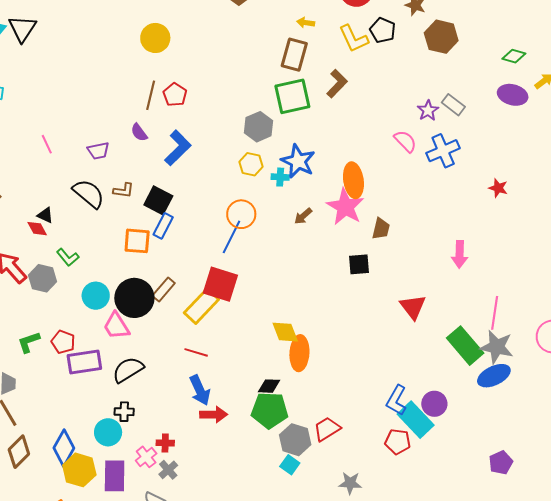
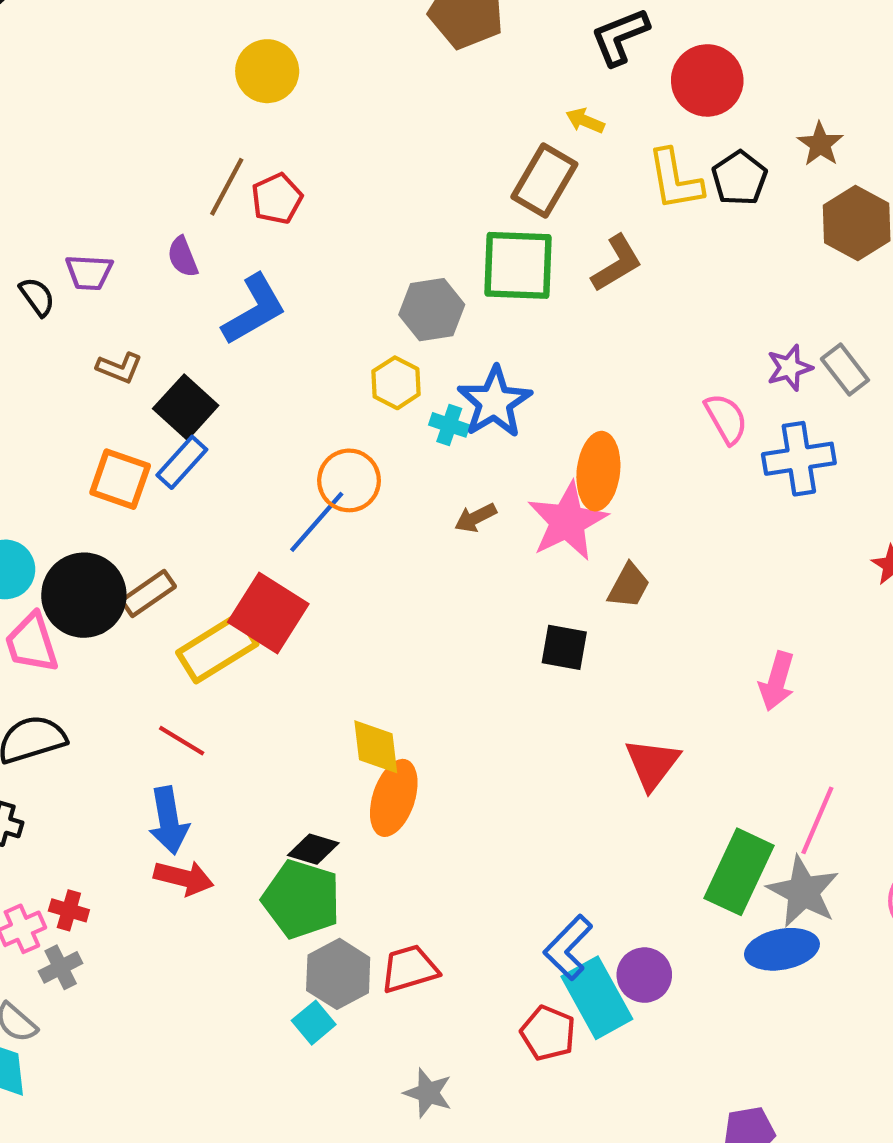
black semicircle: (89, 194) -> (37, 297), moved, size x0.6
green rectangle: (465, 346) -> (739, 872), turned 51

